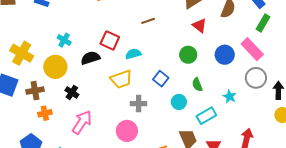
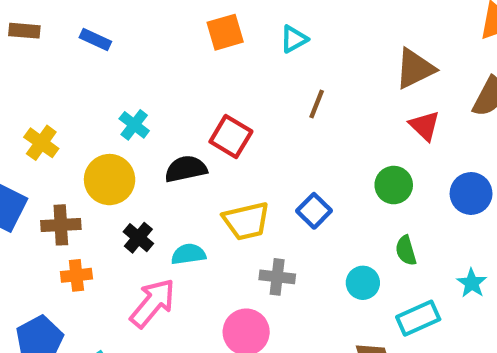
brown line: (148, 21) -> (317, 104), turned -56
yellow cross: (22, 53) -> (41, 143), size x0.7
cyan semicircle: (133, 54) -> (188, 254), moved
blue square: (161, 79) -> (314, 211), moved

